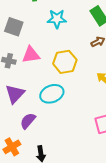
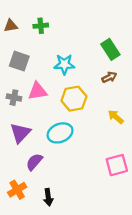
cyan star: (57, 19) -> (64, 64), moved

